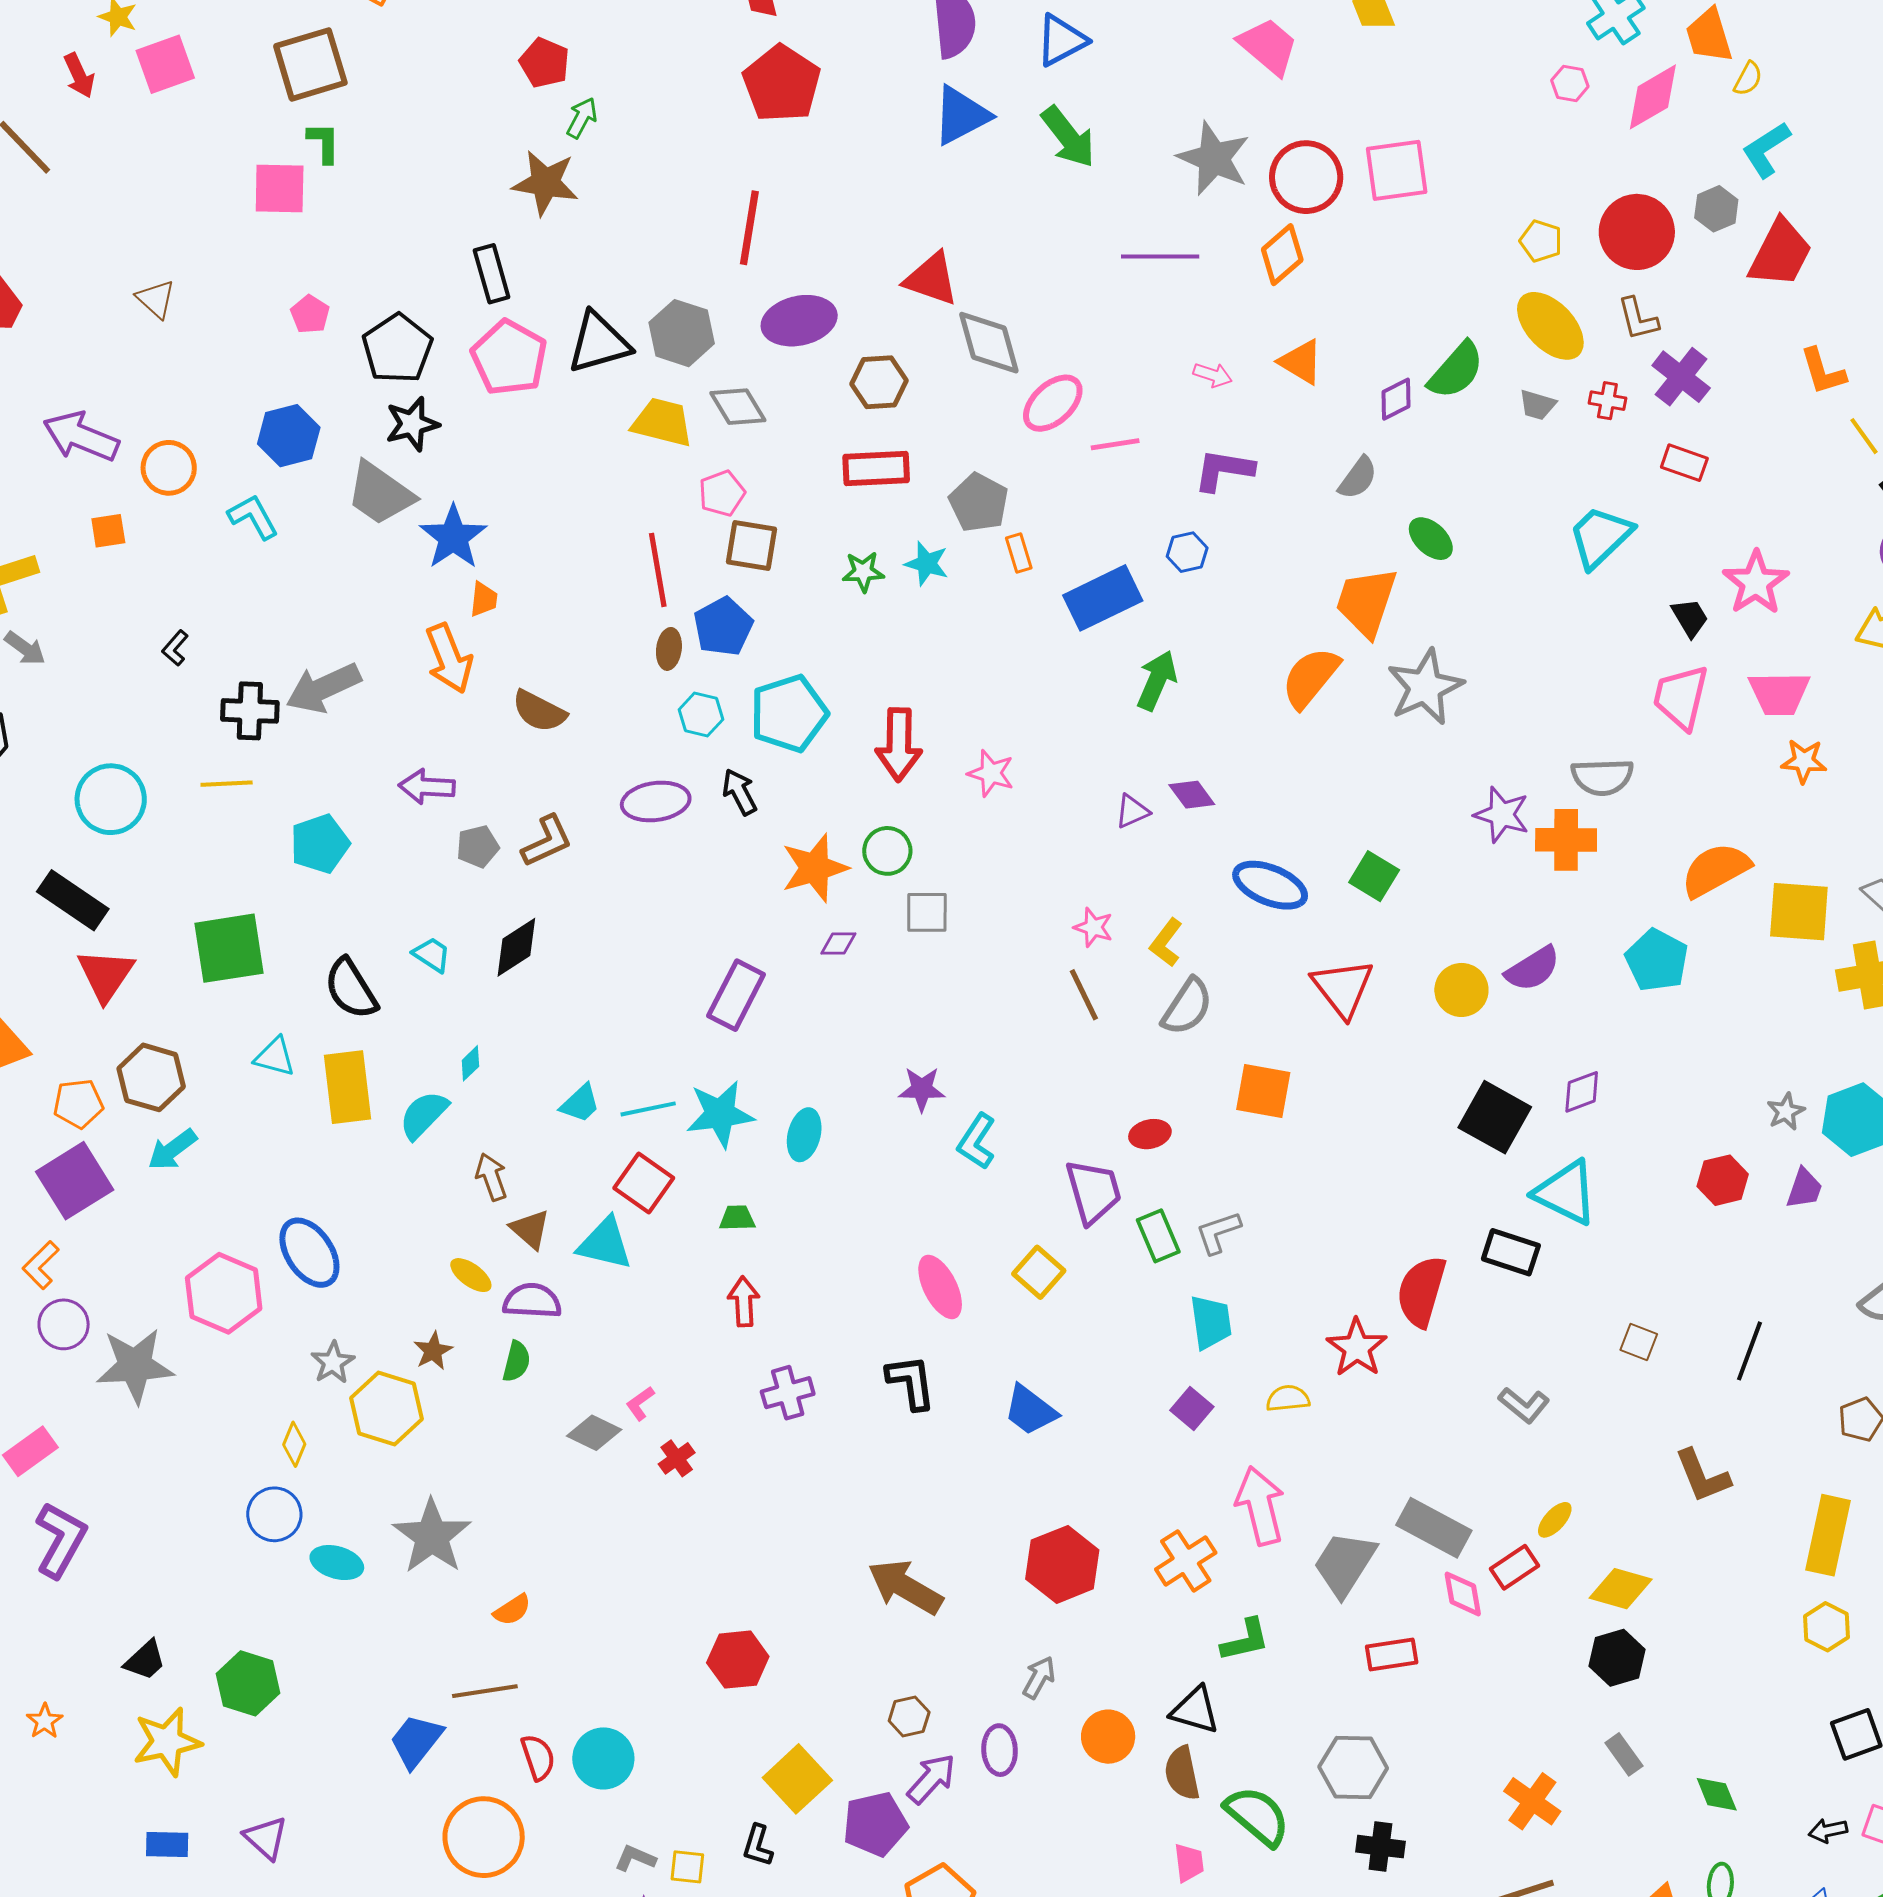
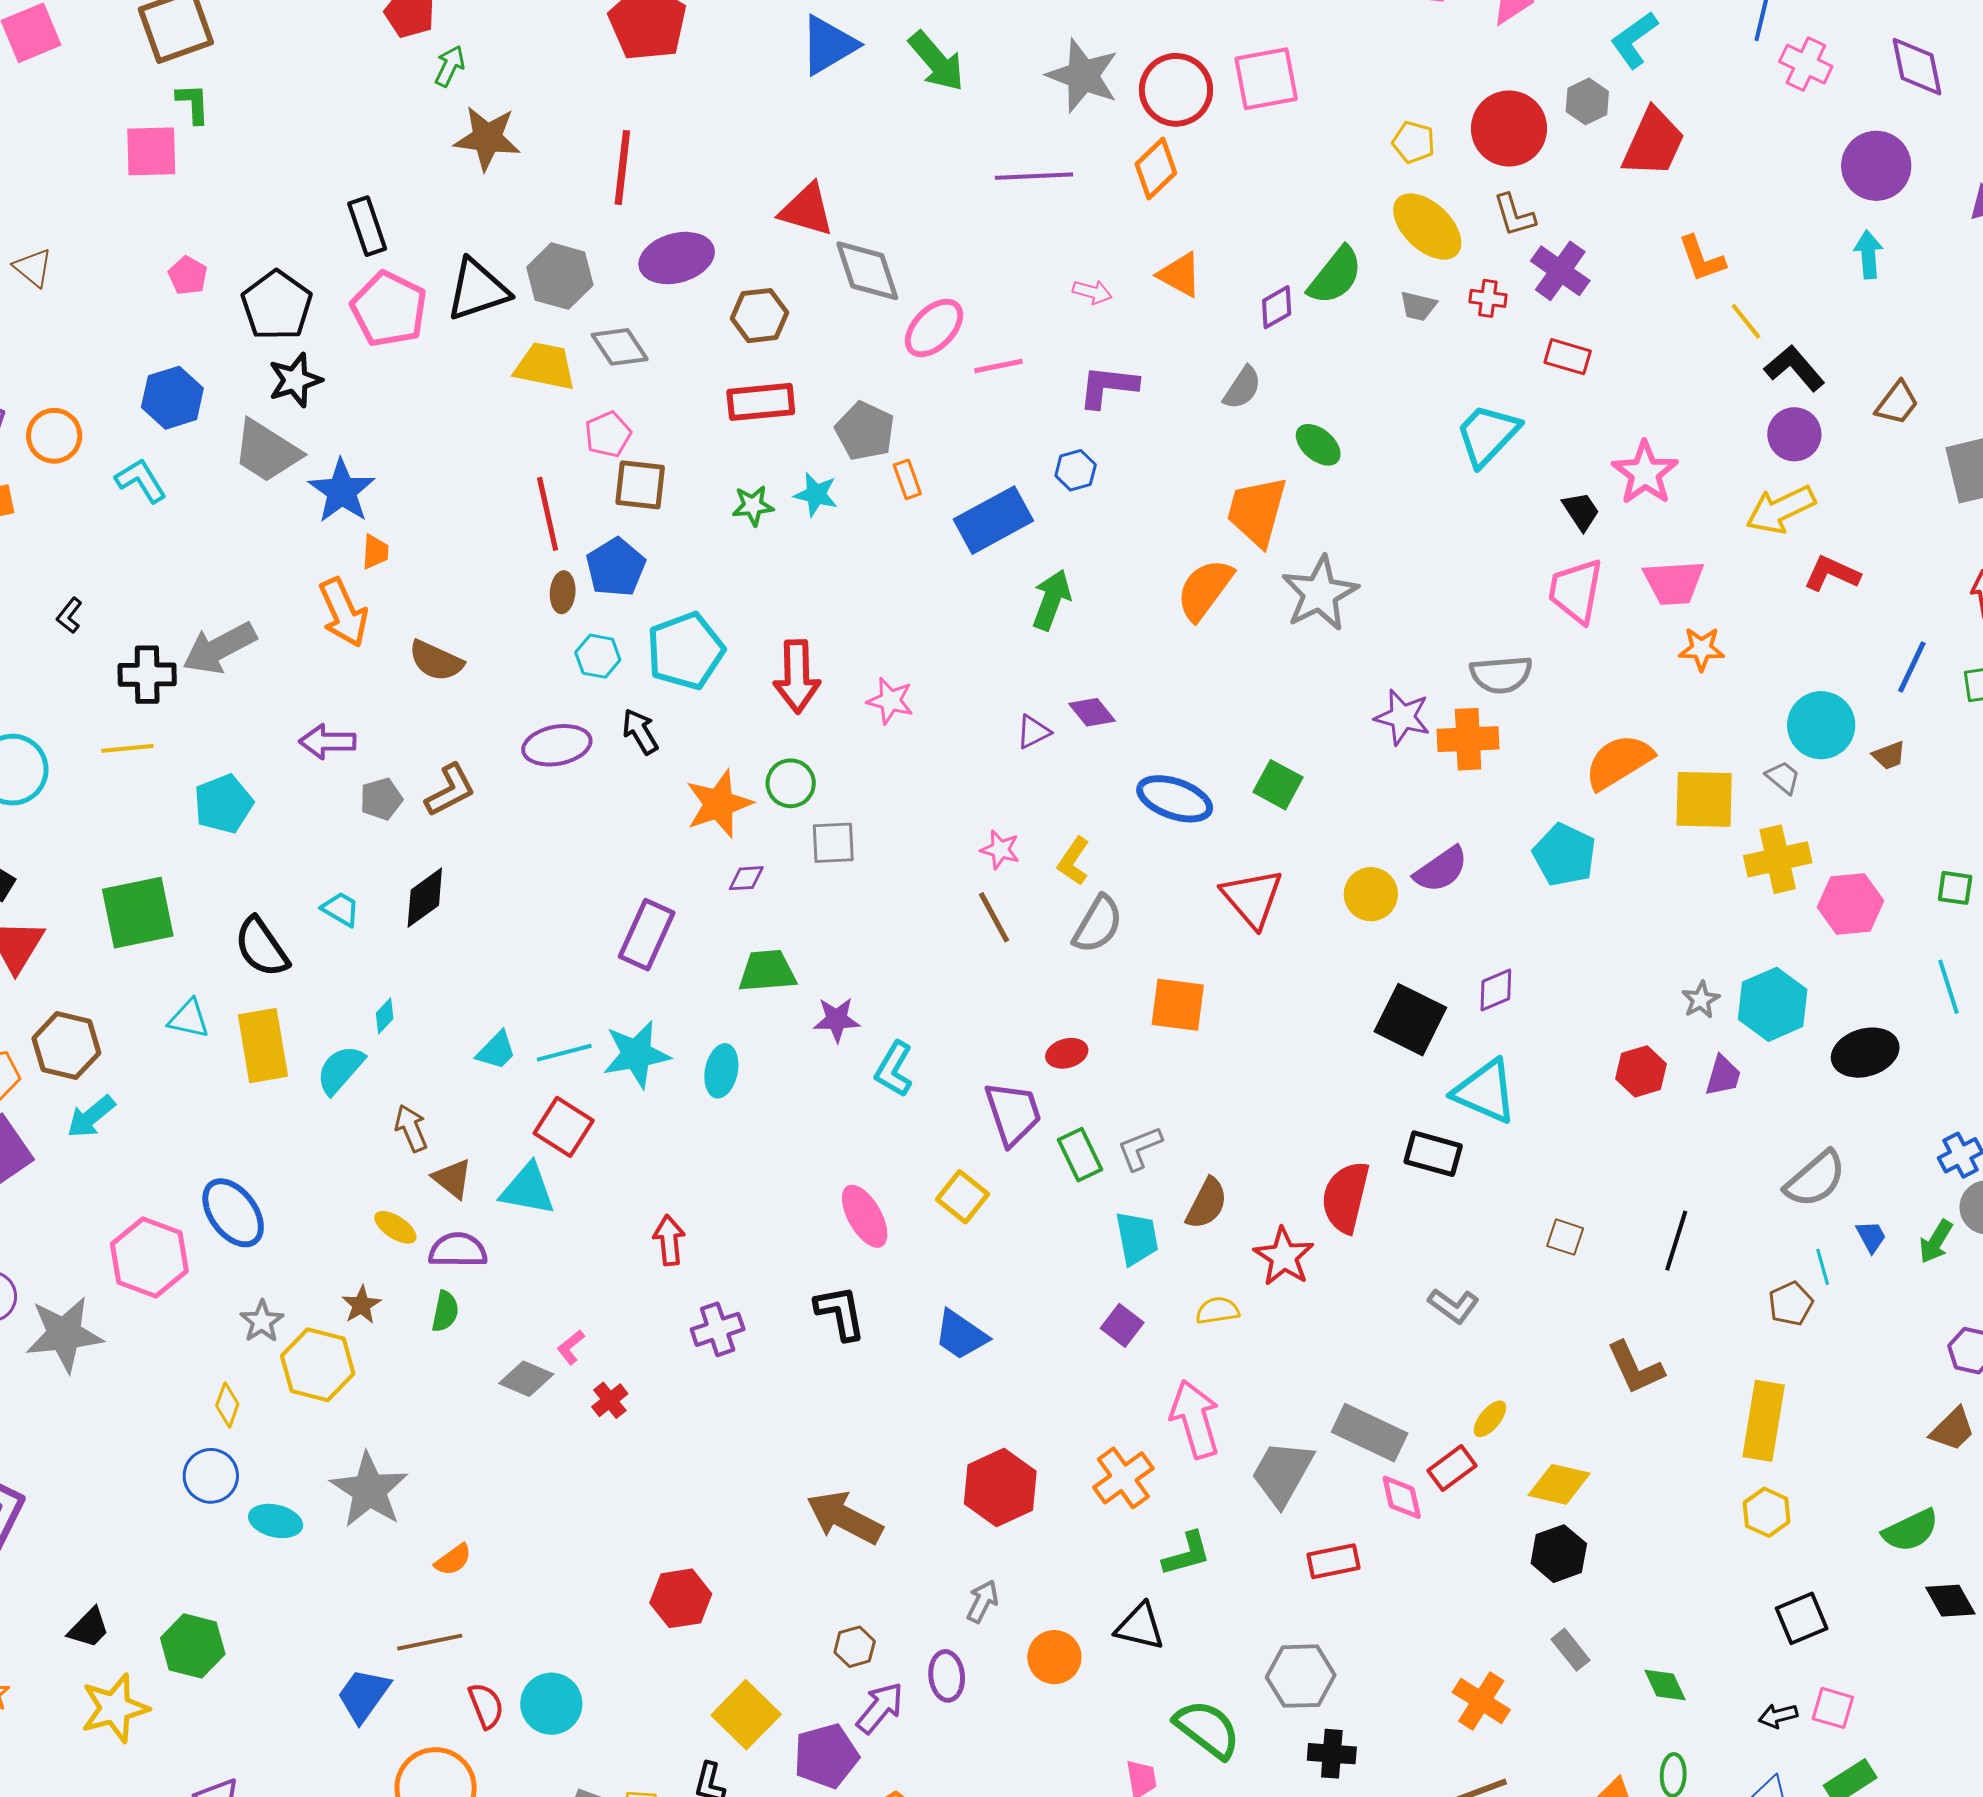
brown star: (545, 183) -> (487, 138), moved
green trapezoid: (737, 1218) -> (767, 971), moved, size x1.6
brown semicircle: (1182, 1773) -> (1207, 1203), moved, turned -138

